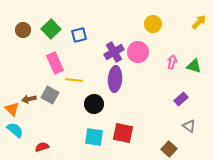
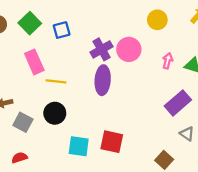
yellow circle: (153, 24) -> (157, 20), moved
gray square: (50, 95) -> (23, 122), moved
purple rectangle: (181, 99) -> (178, 103), size x1.6
black circle: (94, 104) -> (55, 113), moved

